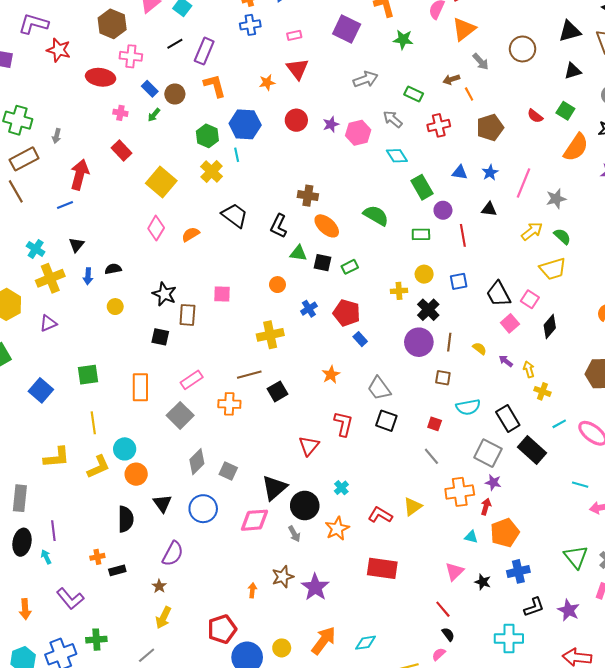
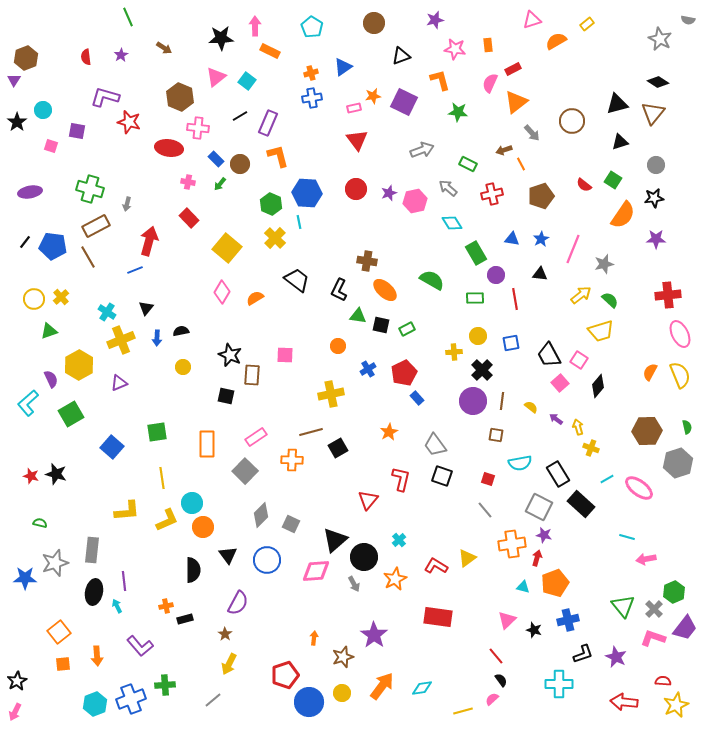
orange star: (267, 82) -> (373, 96), moved
red pentagon: (347, 313) -> (404, 373), turned 30
brown star: (283, 577) -> (343, 657), moved

